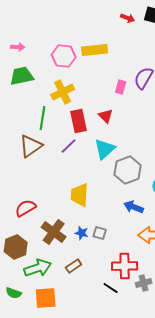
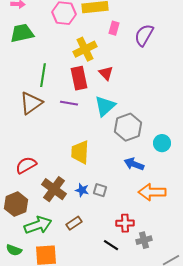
pink rectangle: (121, 87) -> (114, 28), moved
yellow cross: (63, 92) -> (85, 49), moved
purple line: (69, 146) -> (69, 103), turned 54
red cross: (125, 266) -> (125, 223), size x0.7

